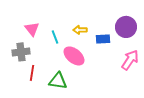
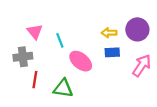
yellow arrow: (80, 30) -> (109, 33), moved
blue rectangle: (103, 39) -> (112, 52), moved

